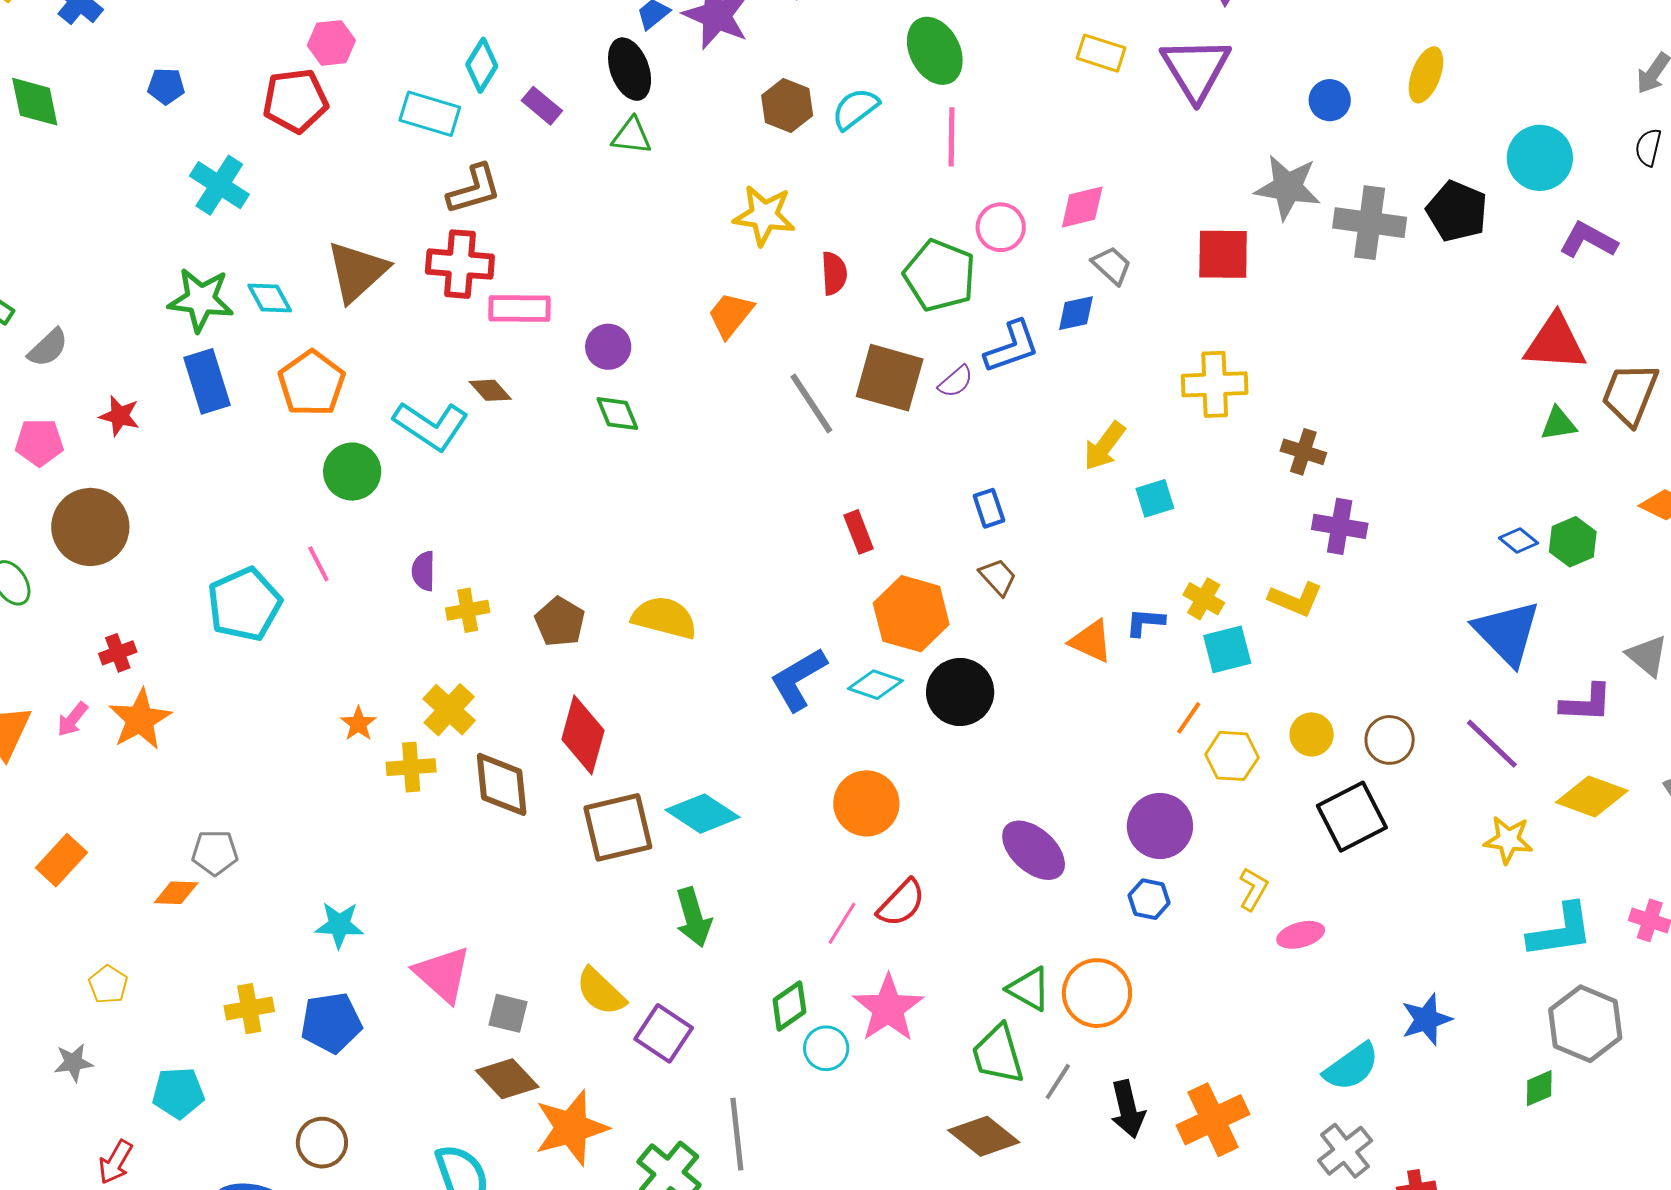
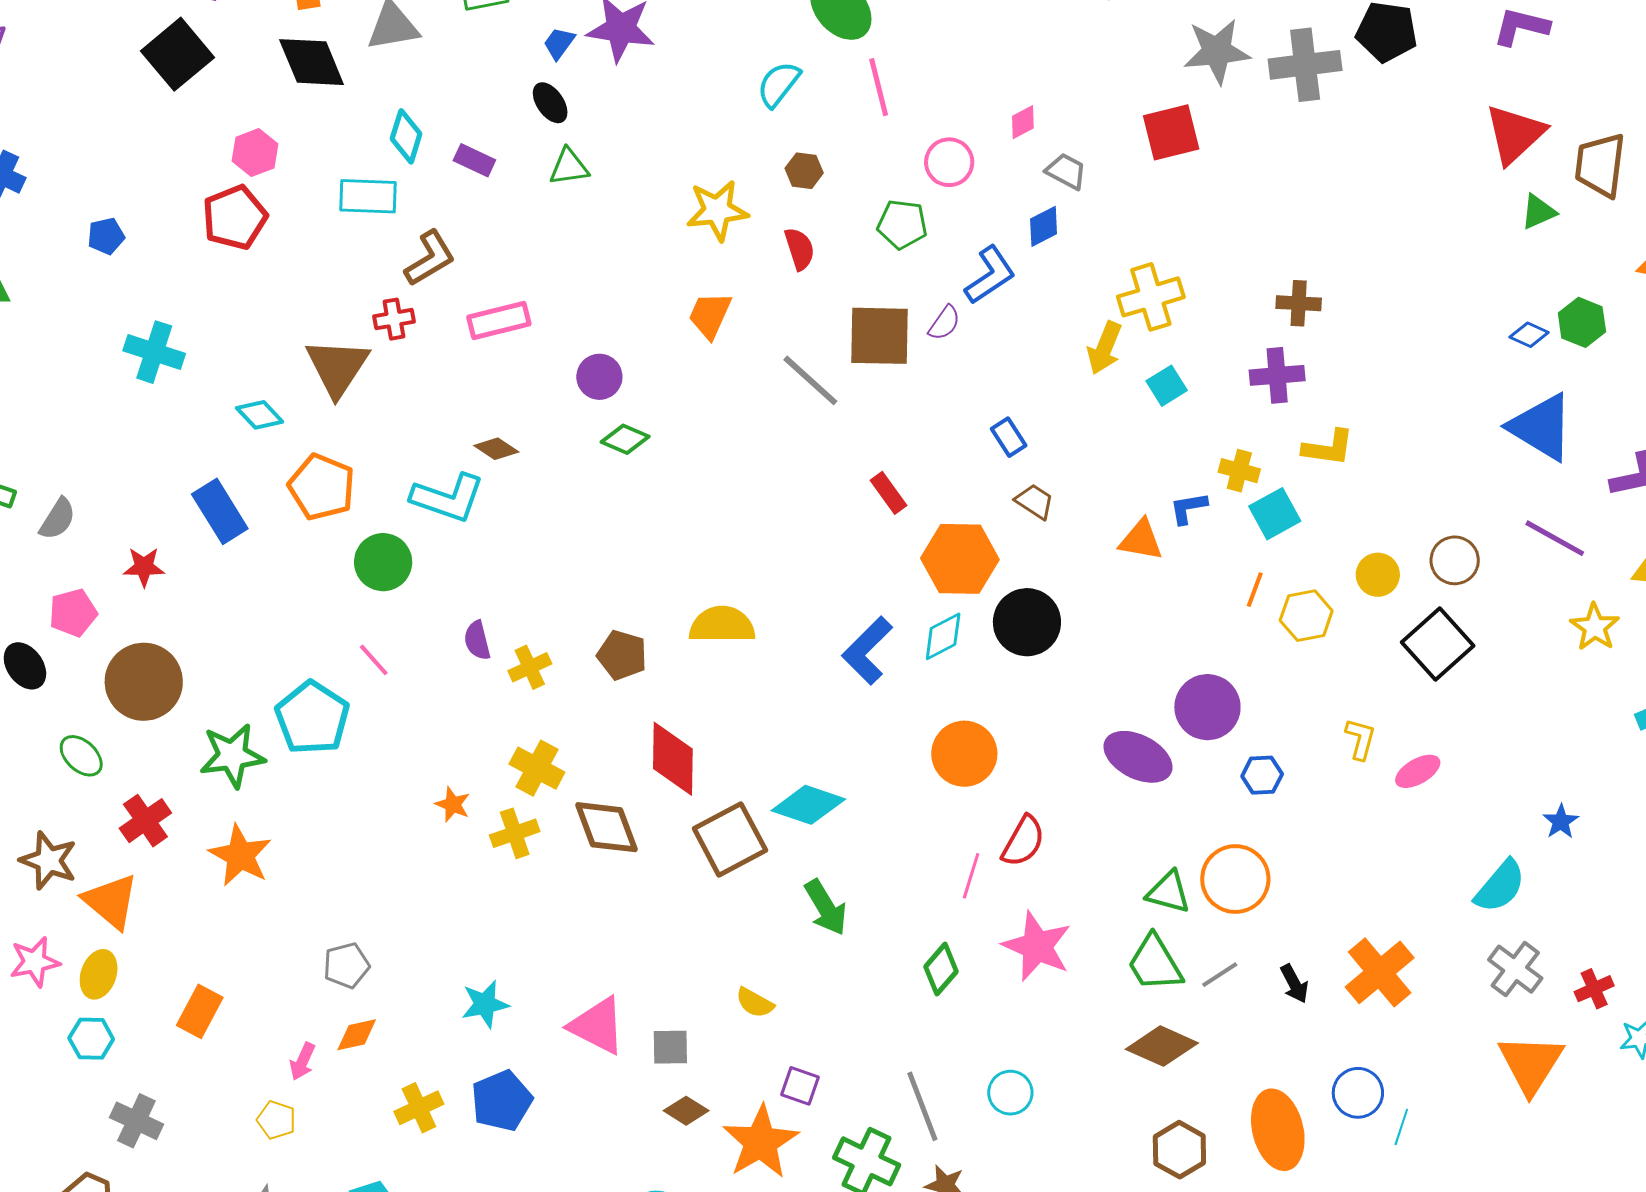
black ellipse: (630, 69) -> (550, 103), size x0.7
brown hexagon: (787, 106) -> (804, 171), moved, size x0.7
cyan cross: (219, 185) -> (154, 352), moved
pink diamond: (1082, 207) -> (1023, 122), size x0.7
red cross: (460, 264) -> (394, 319), moved, size x0.6
green pentagon: (940, 276) -> (902, 224), size x0.7
green star: (201, 300) -> (232, 756), moved
pink rectangle: (519, 308) -> (499, 320), moved
red triangle: (1555, 343) -> (1515, 134), turned -32
yellow cross: (1215, 384) -> (1151, 297), moved
green diamond: (617, 414) -> (625, 439), turned -30
purple cross: (1340, 526) -> (1277, 375), moved
red cross: (118, 653) -> (145, 821), moved, size x1.4
cyan diamond: (875, 685) -> (943, 636), turned -32
pink arrow: (72, 719) -> (303, 1061), moved
purple circle: (1160, 826) -> (1207, 707), moved
yellow star: (1508, 840) -> (1595, 627), turned -30
orange diamond: (176, 893) -> (357, 1035), moved
yellow semicircle: (601, 992) -> (755, 1003), size x0.7
blue star: (1426, 1019) -> (1561, 822), size x0.7
purple square: (664, 1033) -> (800, 1086), moved, size x0.7
cyan circle: (826, 1048) -> (1010, 1093), moved
brown diamond: (507, 1079) -> (686, 1111), size x0.7
gray line: (1058, 1082) -> (1220, 975), turned 39
black arrow: (1128, 1109) -> (1294, 984), size x0.7

